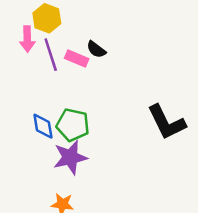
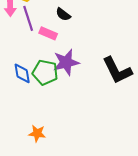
pink rectangle: (77, 59) -> (48, 33), moved
purple star: (70, 157) -> (66, 62), moved

